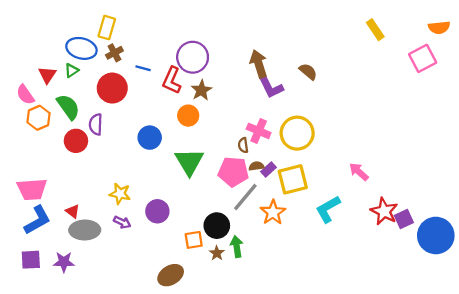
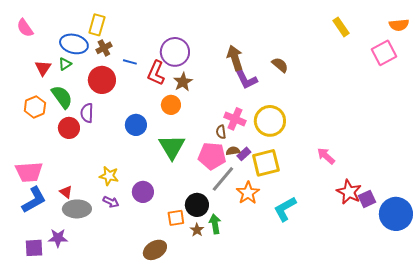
pink semicircle: (25, 95) -> (25, 28), moved
cyan L-shape: (328, 209) -> (285, 209), moved
purple square: (31, 260) -> (34, 248), moved

